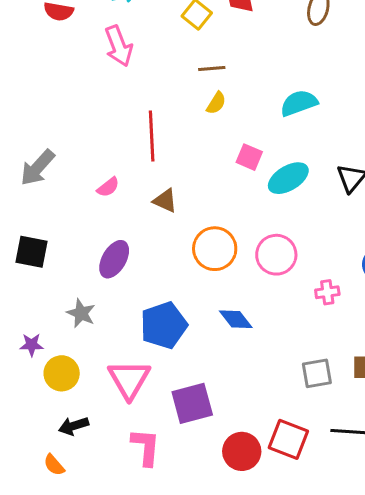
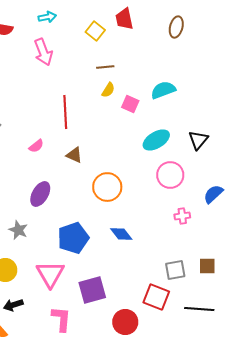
pink square: (249, 157) -> (130, 104), moved
pink circle: (276, 255) -> (170, 175), moved
red square: (288, 439) -> (156, 297), moved

